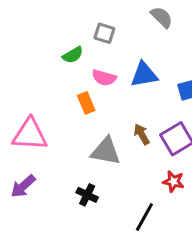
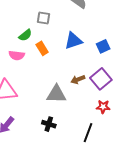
pink semicircle: (104, 78) -> (17, 55), moved
orange rectangle: (86, 103) -> (42, 48), moved
brown arrow: (142, 134) -> (78, 79), turned -72

